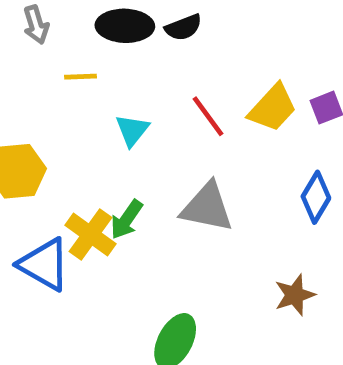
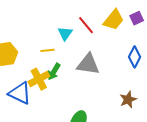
yellow line: (81, 77) -> (47, 50), moved
cyan triangle: (132, 130) -> (65, 33), moved
yellow cross: (91, 235) -> (39, 79), turned 30

